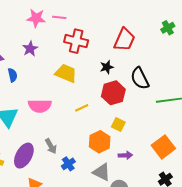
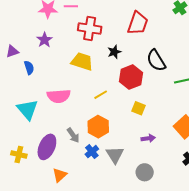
black star: (107, 67) -> (114, 52), moved
orange hexagon: (100, 142) -> (98, 127), moved
gray triangle: (102, 172) -> (115, 155), moved, turned 36

